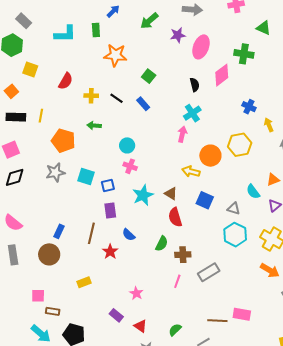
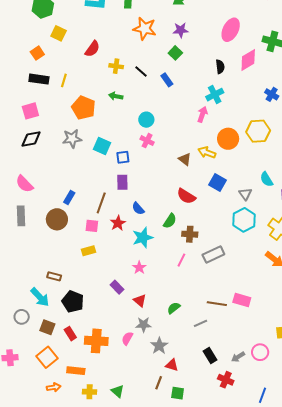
purple star: (178, 35) -> (181, 30), moved
brown triangle: (171, 194) -> (185, 159), moved
cyan star: (143, 195) -> (143, 238), moved
gray triangle: (234, 209) -> (245, 194), turned 32
red semicircle: (175, 217) -> (186, 196), turned -48
pink square: (38, 296) -> (92, 226), moved

